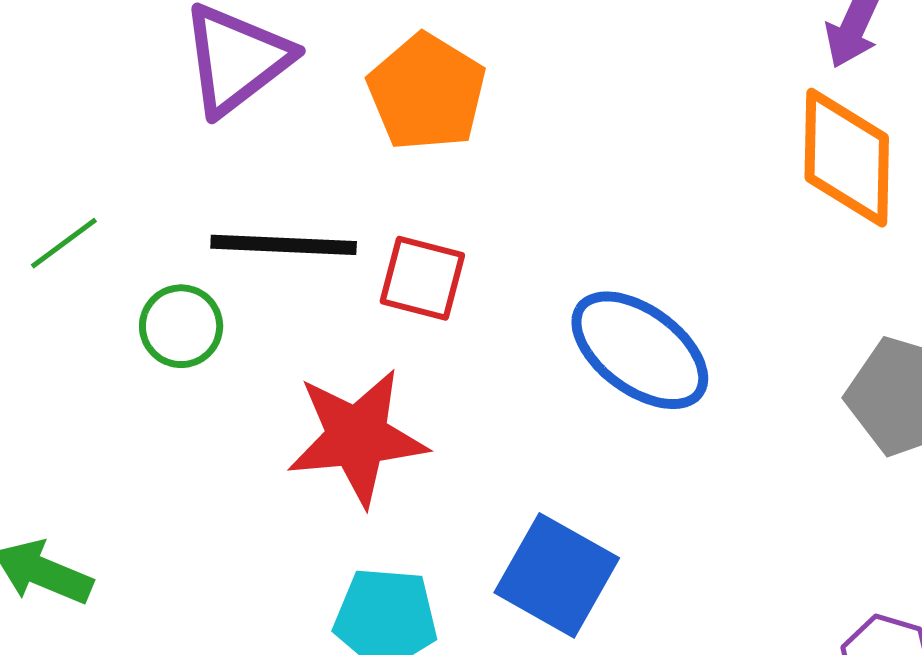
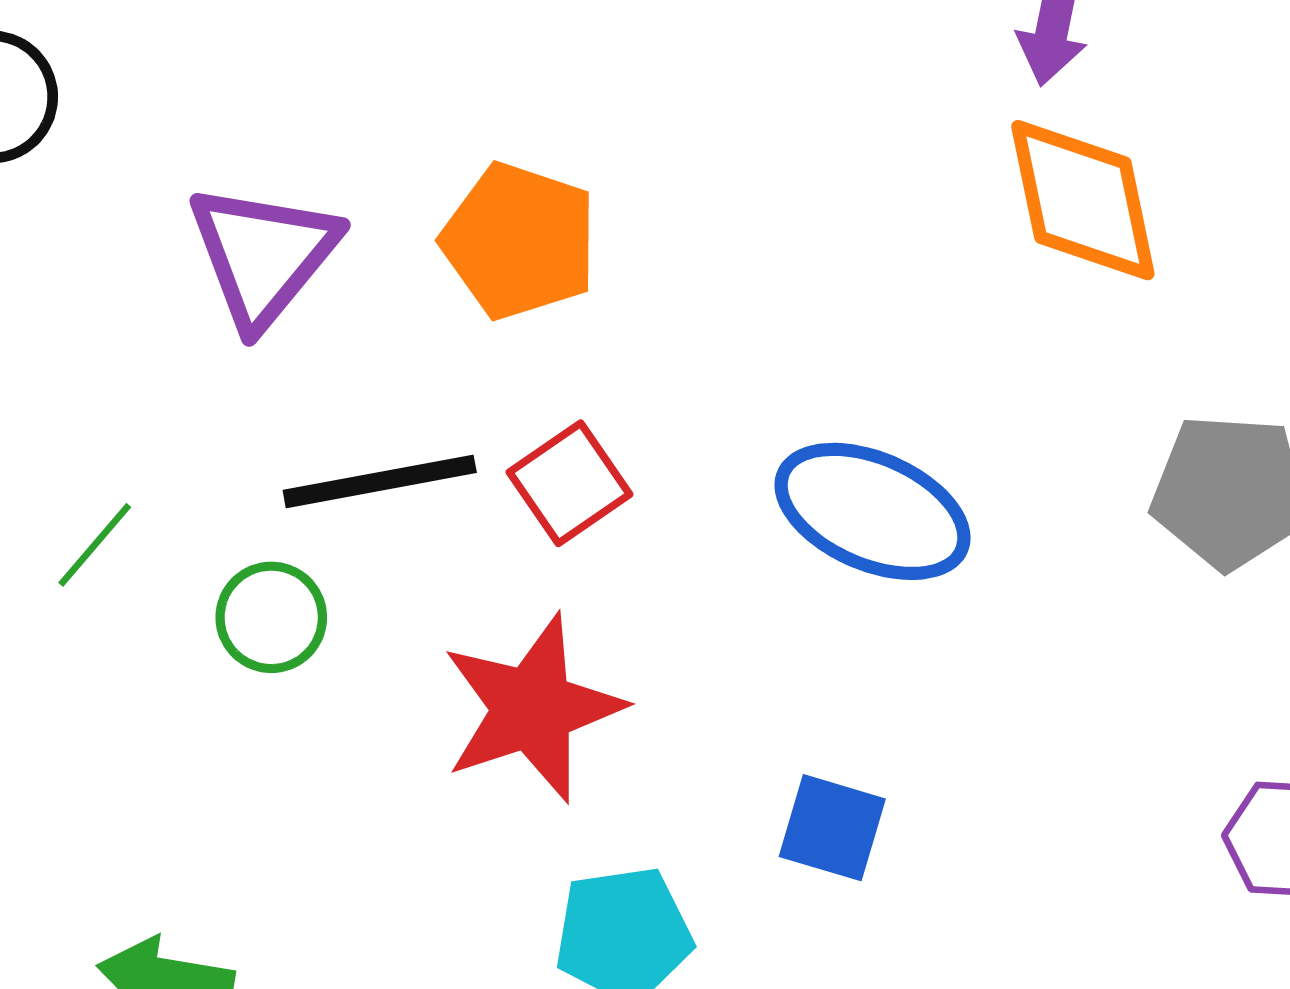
red square: (422, 278) -> (569, 483), turned -36
blue square: (557, 575) -> (832, 828), size x0.7

